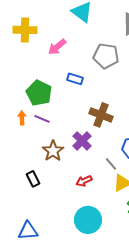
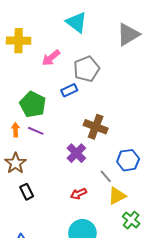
gray pentagon: (106, 56) -> (86, 69), moved, turned -30
blue rectangle: (75, 79) -> (69, 90), turned -42
brown star: (53, 151) -> (16, 163), moved

